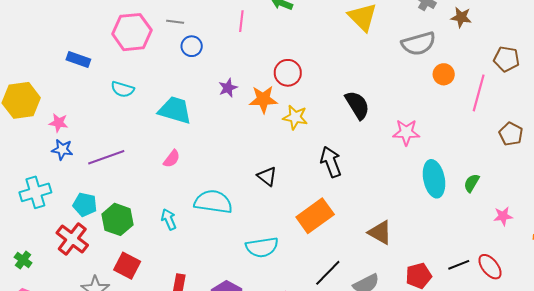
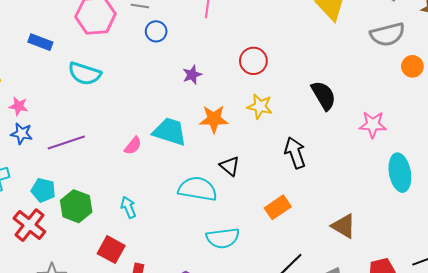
cyan semicircle: (123, 89) -> (85, 74), size x1.4
orange star: (263, 99) -> (214, 119), moved
cyan trapezoid: (175, 110) -> (170, 132), moved
cyan semicircle: (213, 202) -> (198, 189), moved
orange rectangle: (315, 216) -> (278, 207), size x0.7
red square: (127, 266) -> (111, 250), moved

